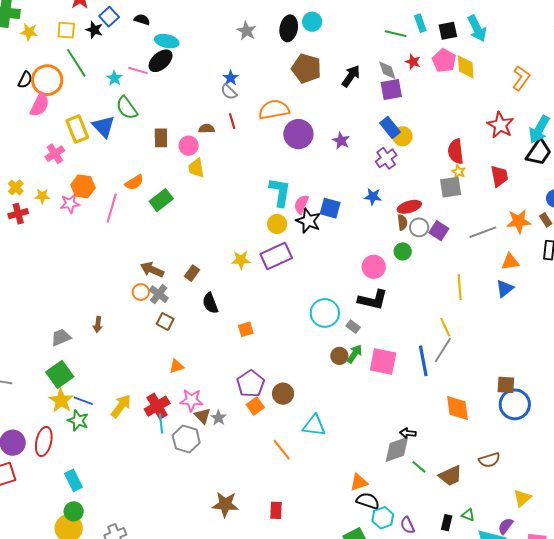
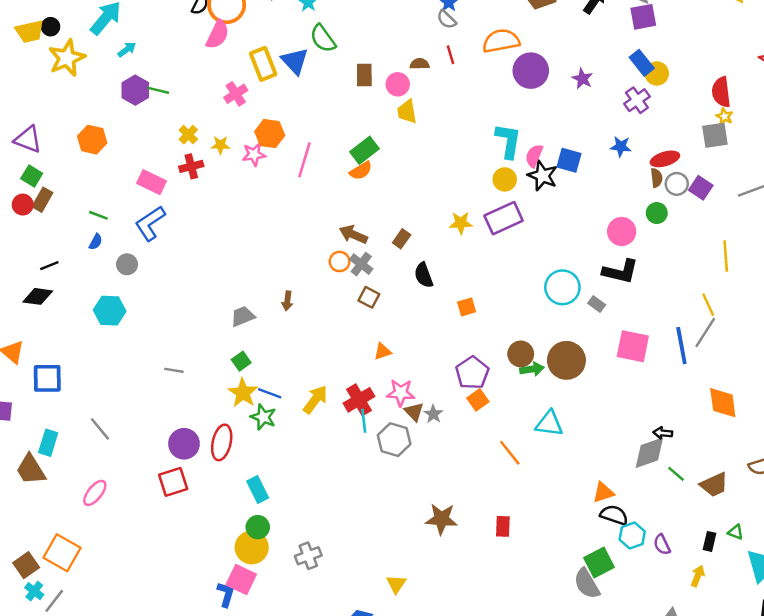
orange semicircle: (134, 182) -> (361, 171), moved
green arrow: (354, 354) -> (532, 369), moved, turned 48
brown circle: (339, 356) -> (566, 360), moved, size x1.8
green square: (60, 374) -> (241, 361), size x0.6
brown circle: (283, 394) -> (521, 354), moved

